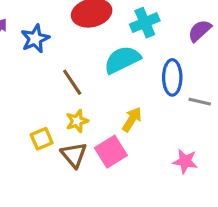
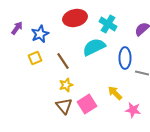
cyan cross: (145, 23) -> (108, 24), turned -36
yellow arrow: (132, 119) -> (115, 93), moved, turned -77
yellow square: (42, 139) -> (35, 58), moved

